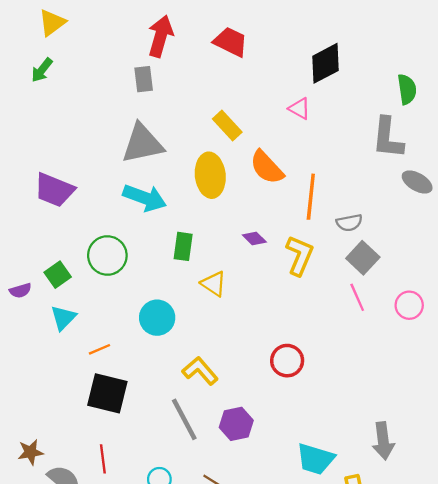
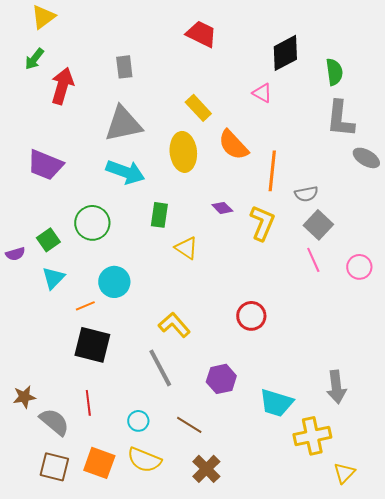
red arrow: (161, 36) -> (62, 86), moved
green semicircle: (407, 89) -> (334, 72), moved
cyan circle: (157, 318) -> (114, 282), moved
purple hexagon: (236, 424) -> (221, 379), moved

